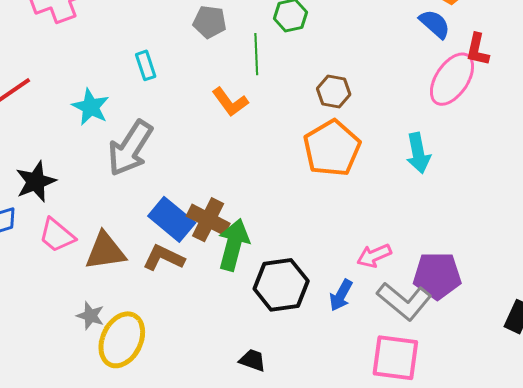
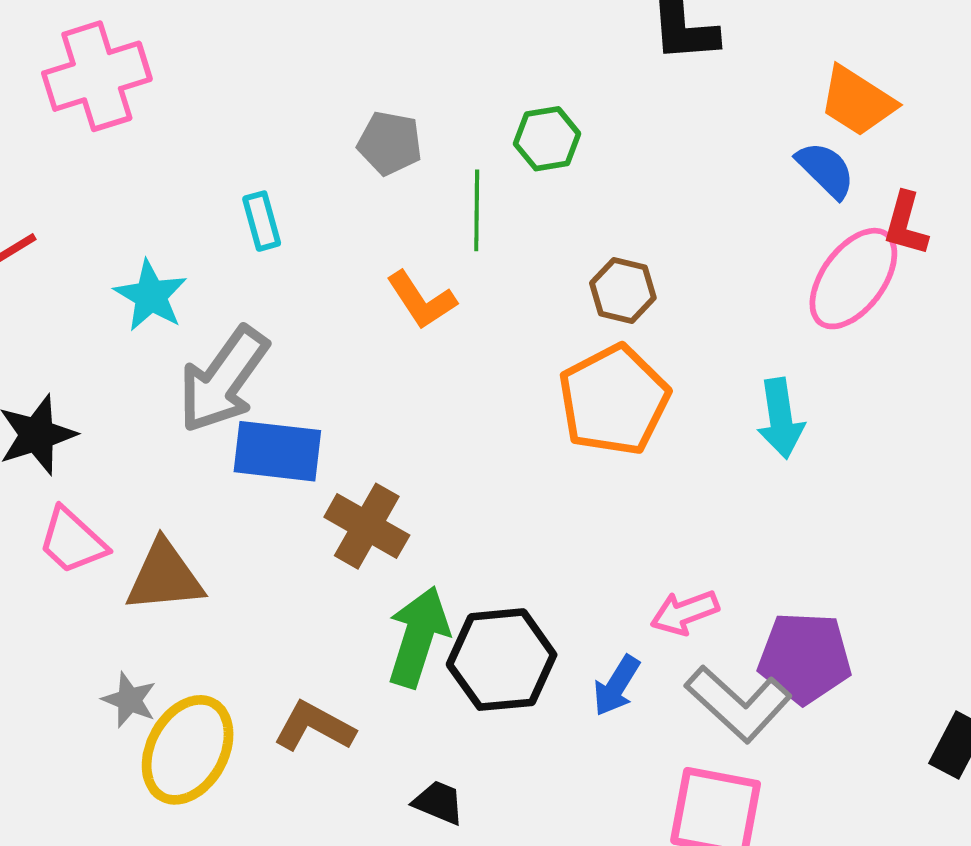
blue rectangle: (172, 219) -> (277, 451), moved, turned -36
green arrow: (233, 245) -> (418, 637), moved
brown L-shape: (164, 258) -> (314, 727), moved

